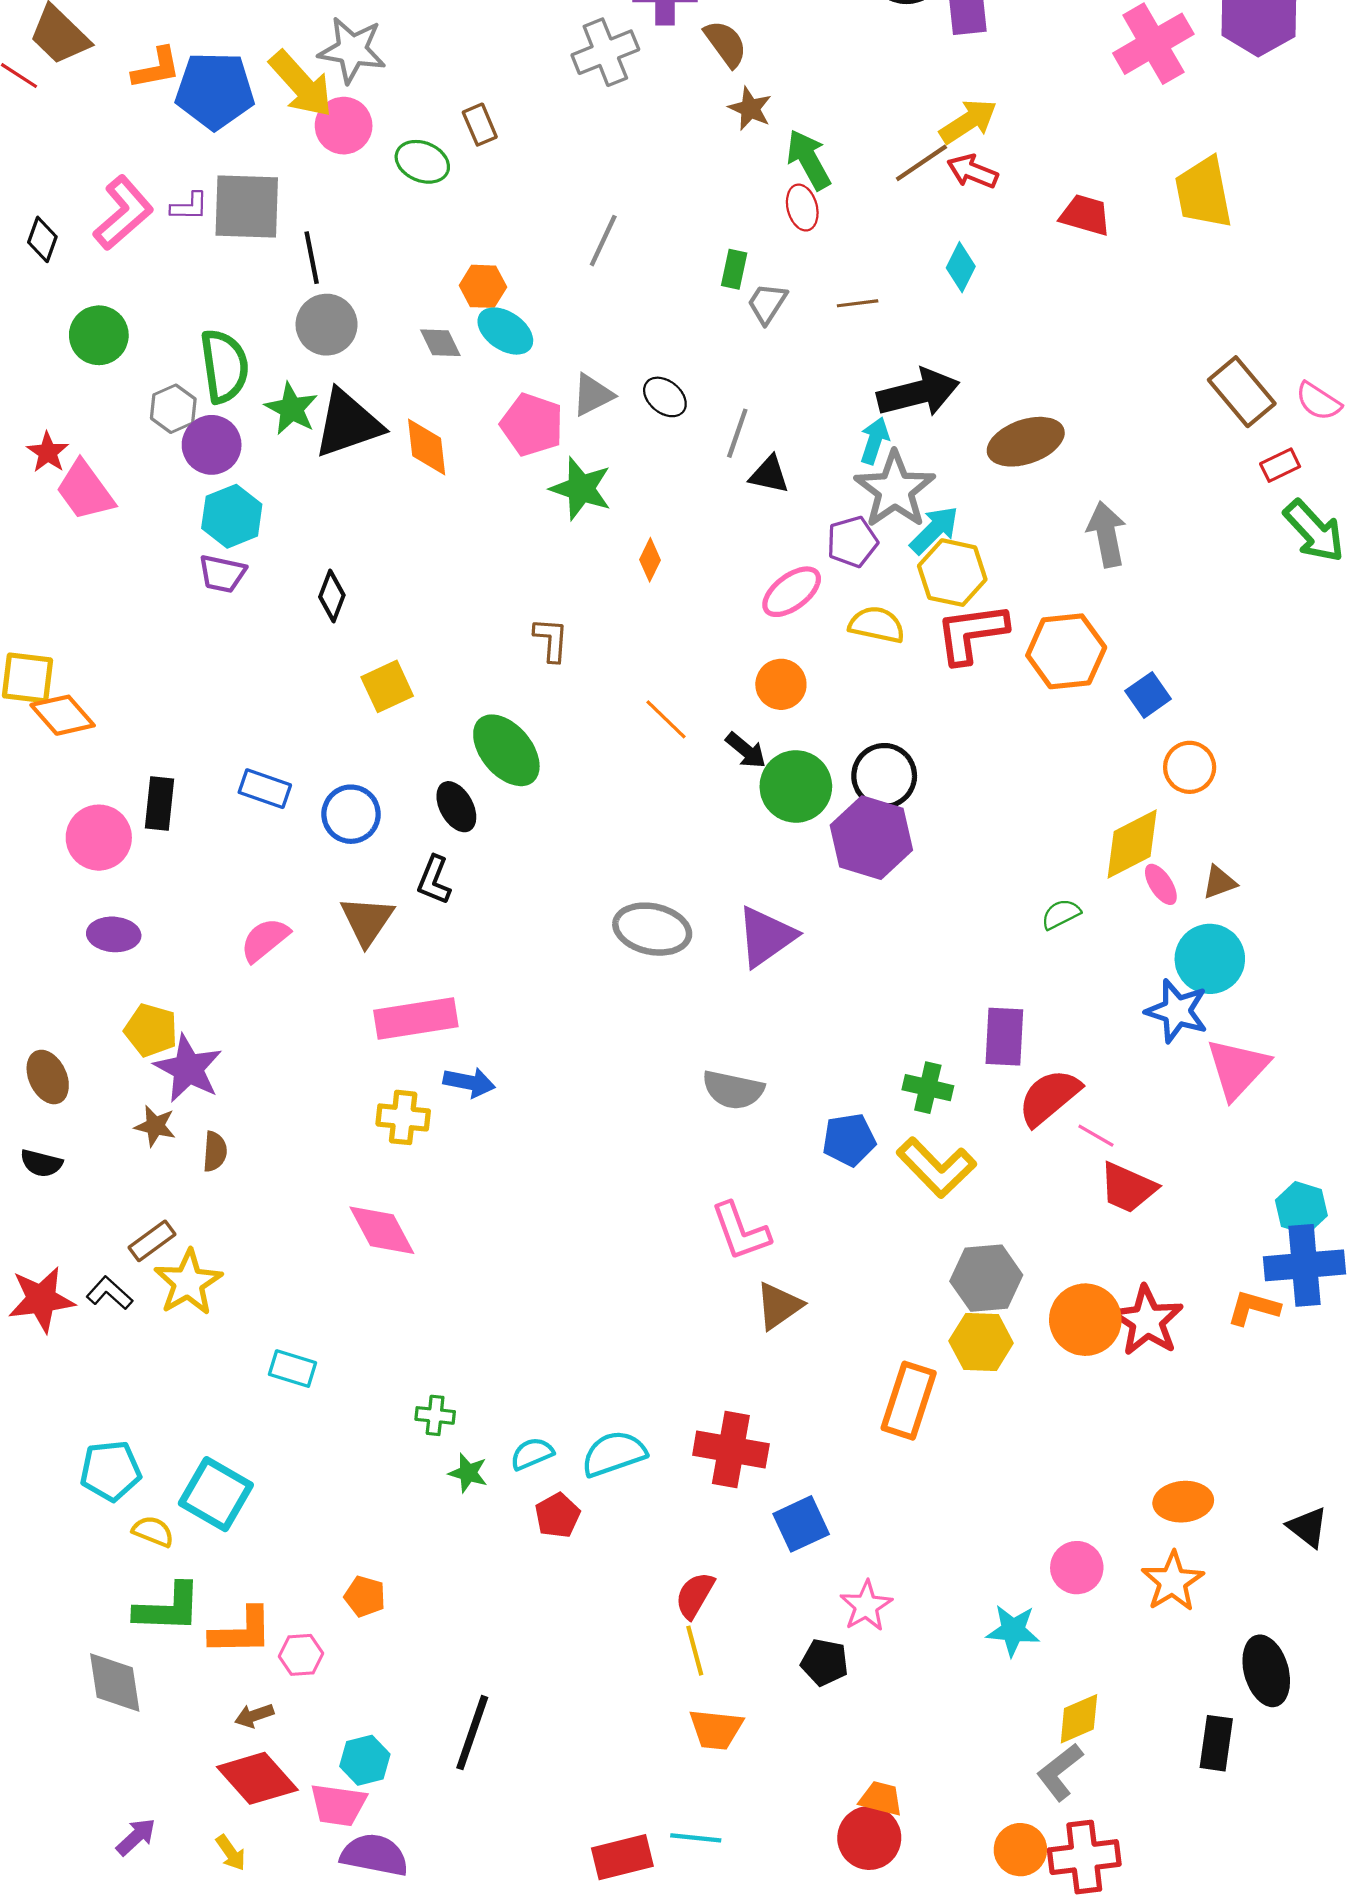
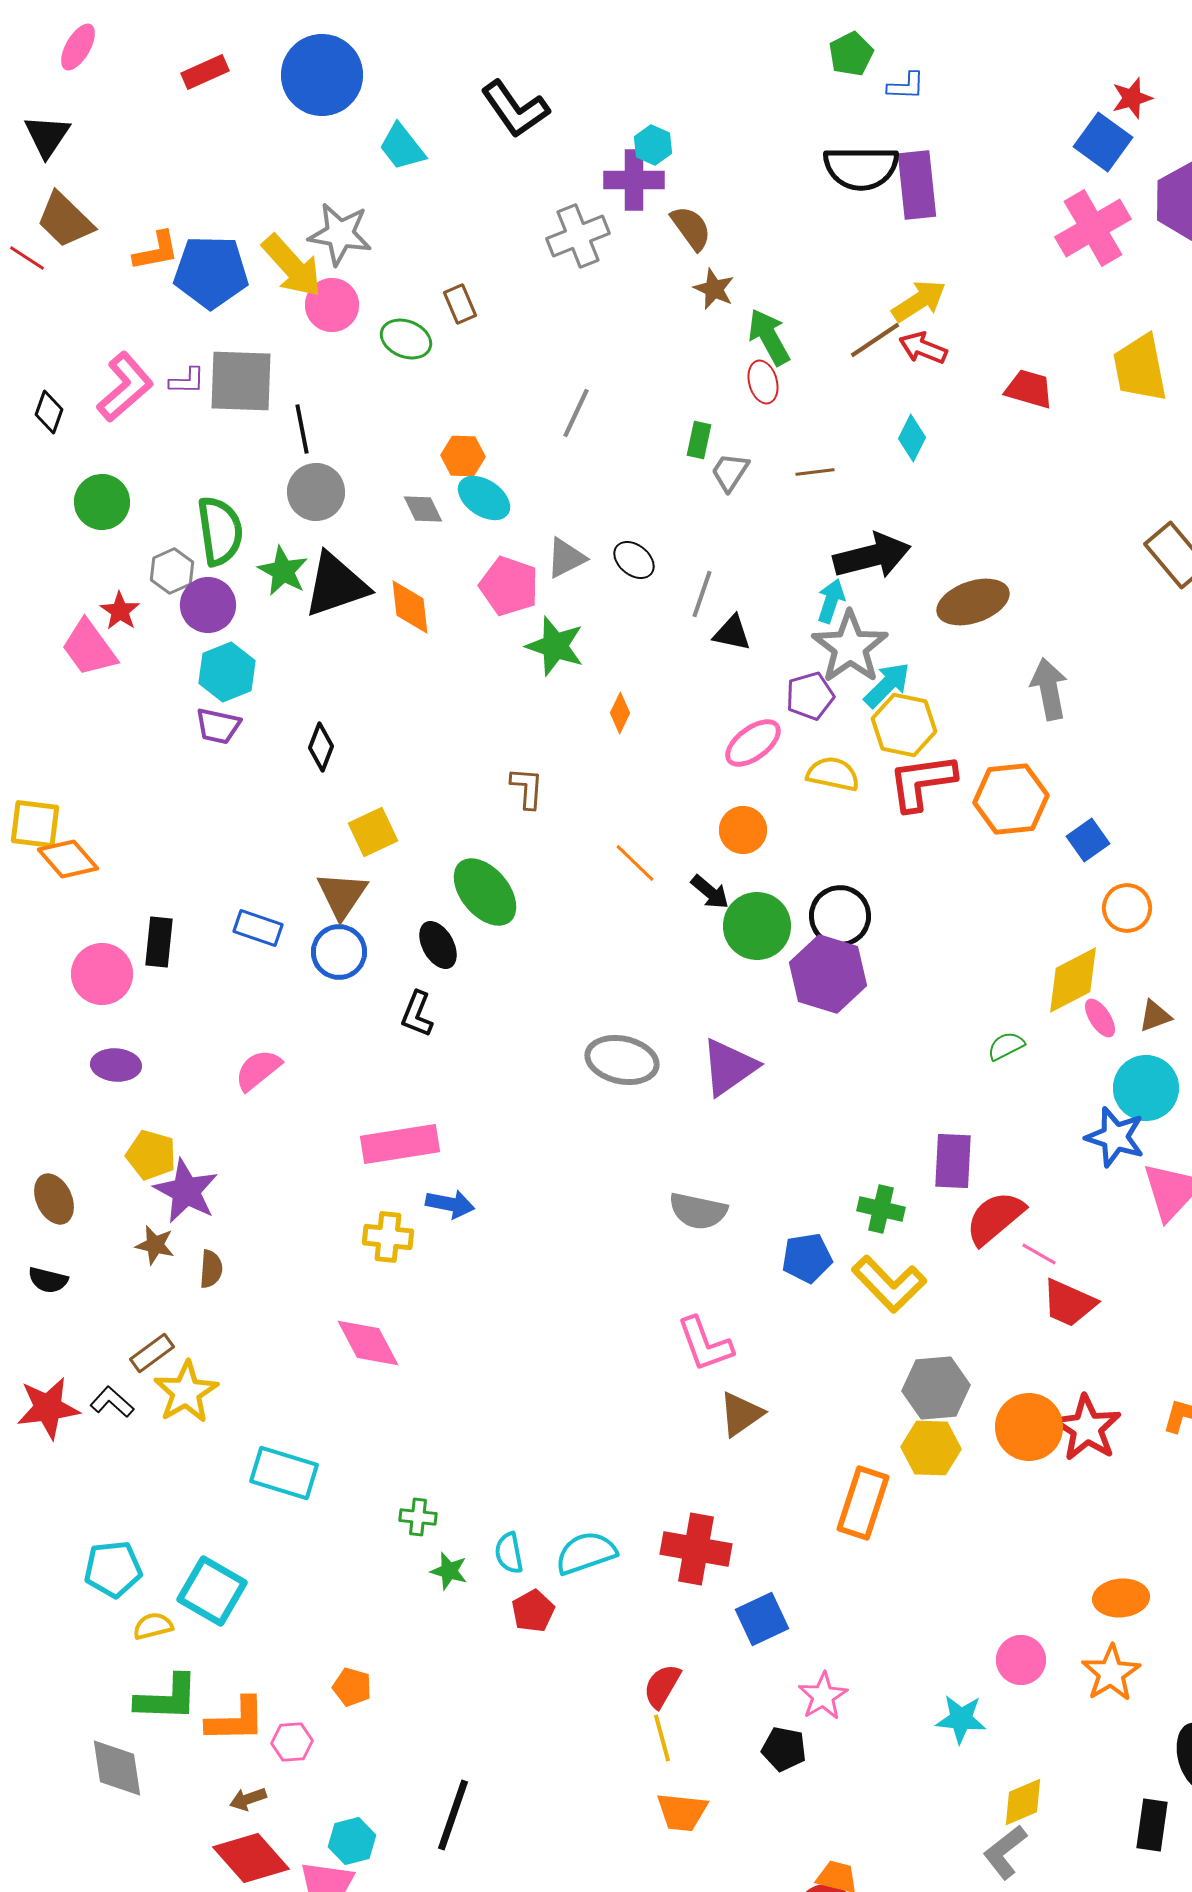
red star: (48, 452) -> (120, 611), moved
brown triangle: (367, 921) -> (342, 895), moved
cyan rectangle: (292, 1369) -> (284, 1473), size x1.5
cyan semicircle: (532, 1454) -> (509, 1553), turned -78
yellow semicircle: (153, 1531) -> (153, 1626), turned -36

